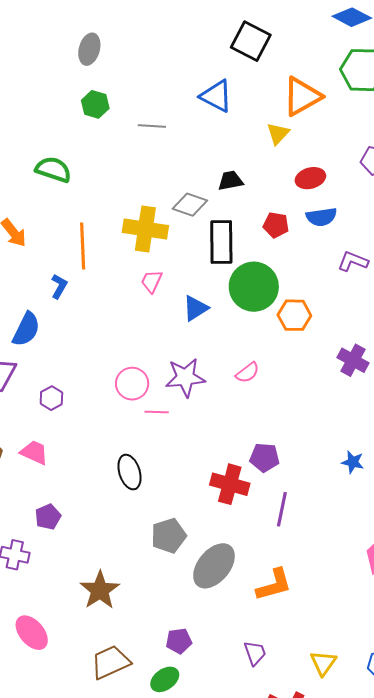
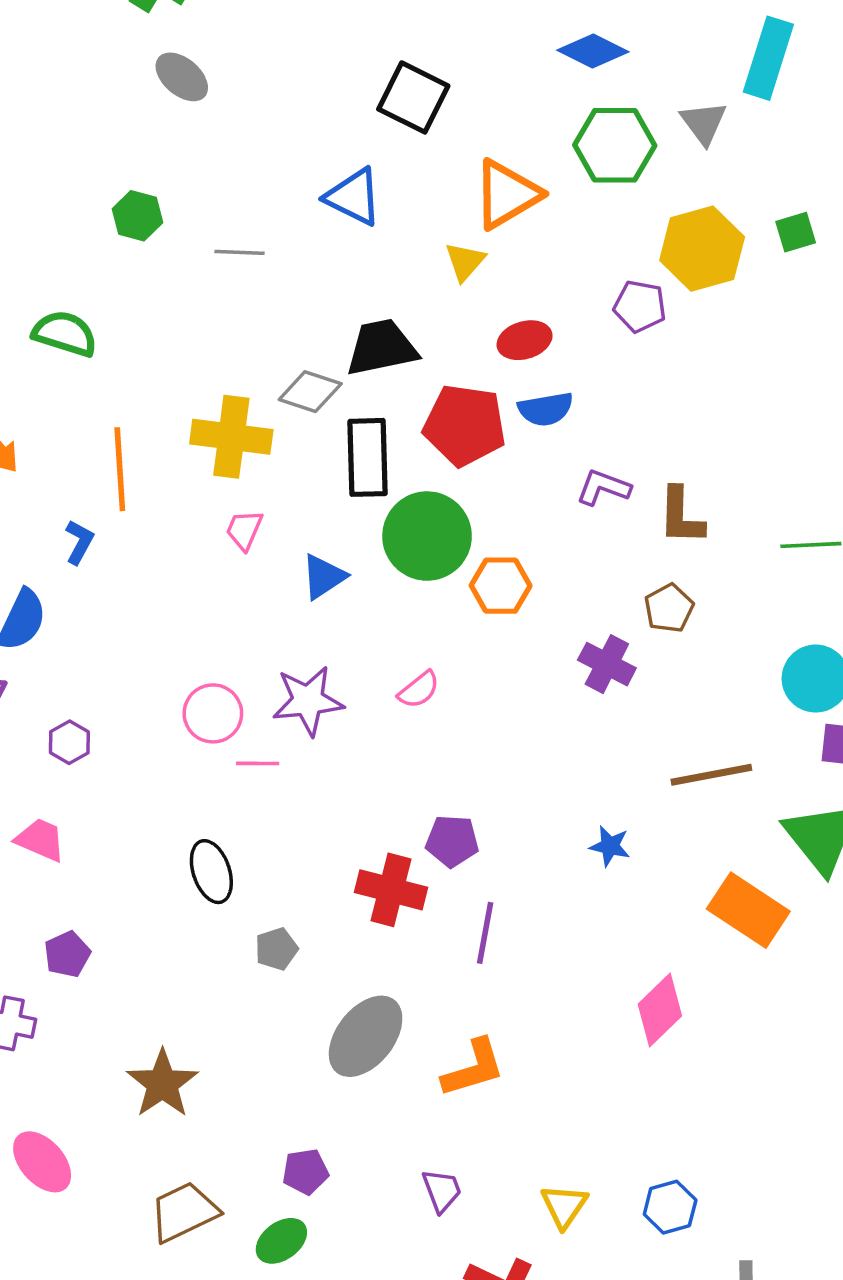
gray ellipse: (89, 49) -> (182, 77), moved, turned -64
black trapezoid: (230, 181) -> (382, 347), size x1.6
red pentagon: (276, 225) -> (465, 425), size x1.8
gray pentagon: (169, 536) -> (276, 949), moved, size x0.7

